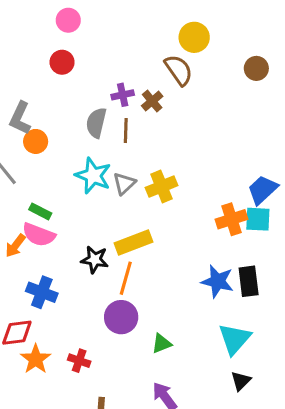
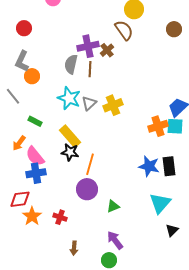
red circle: (62, 62) -> (24, 28), moved
purple cross: (123, 95) -> (88, 46), size x1.5
pink semicircle: (39, 235) -> (35, 156), moved, turned 30
yellow rectangle: (134, 242) -> (70, 136), moved, turned 70
blue cross: (42, 292) -> (36, 173), turned -30
black triangle: (241, 381) -> (172, 230), moved

